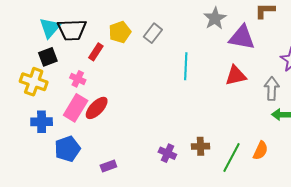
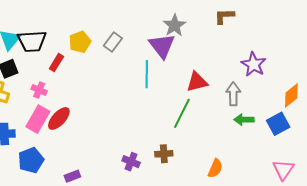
purple triangle: (242, 37) -> (162, 46), moved, turned 44
orange semicircle: (260, 151) -> (215, 168), moved
green line: (231, 157) -> (182, 113), moved

